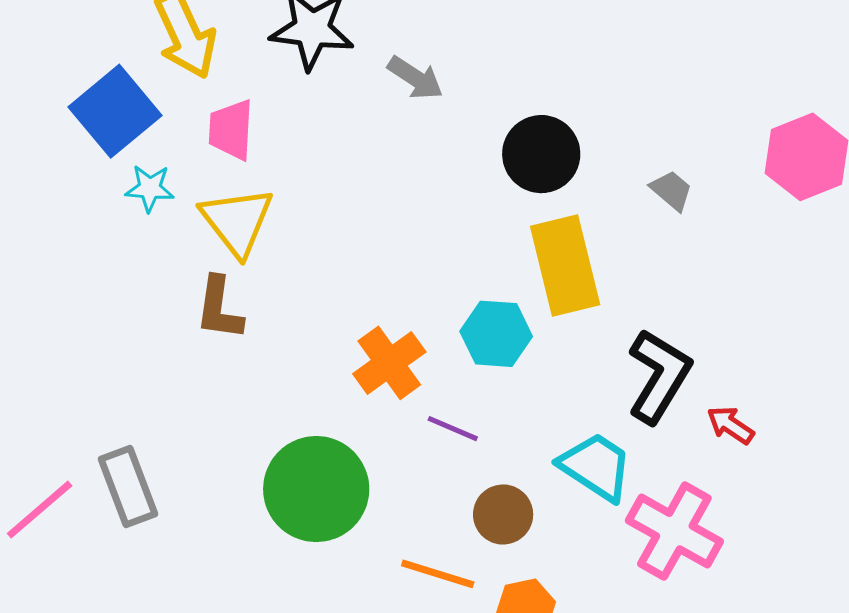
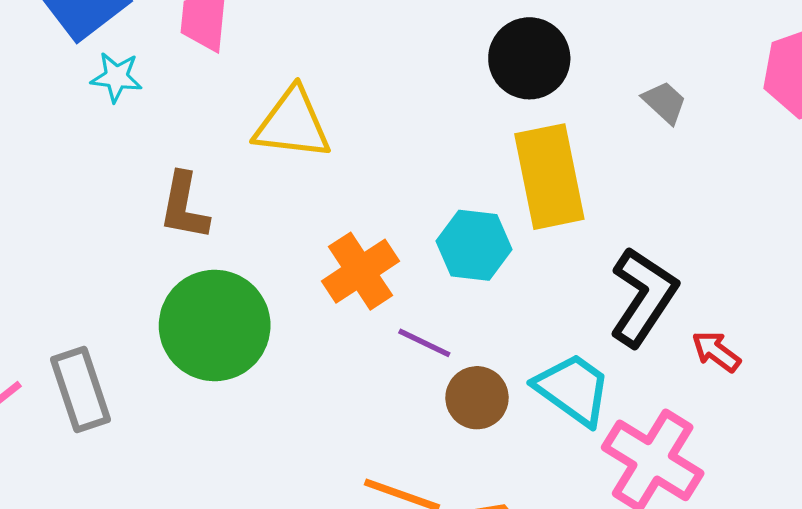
yellow triangle: (237, 221) -> (293, 124), moved, turned -48
green circle: (316, 489) -> (215, 325), moved
brown circle: (503, 514) -> (477, 398), moved

